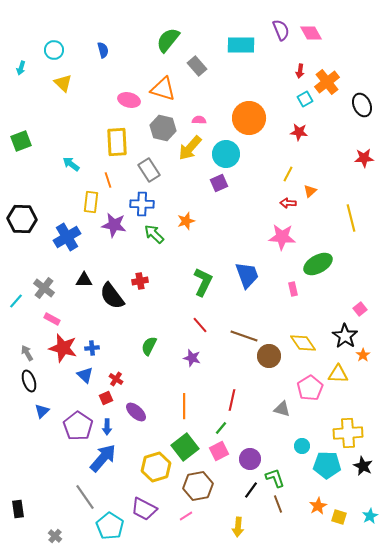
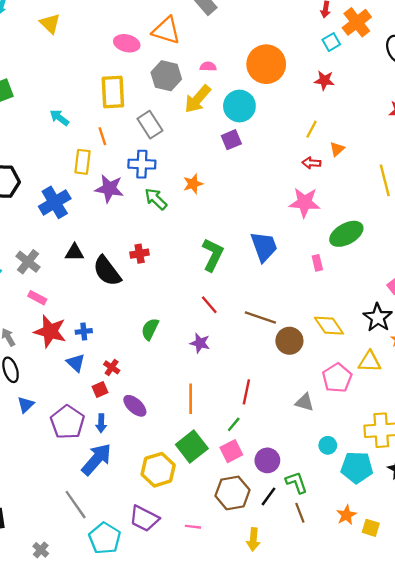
brown hexagon: (198, 486) -> (232, 493), moved
pink line: (186, 516) -> (193, 527), turned 40

